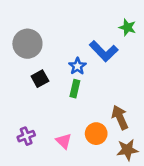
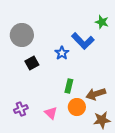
green rectangle: (75, 89) -> (69, 86), moved
brown arrow: (120, 117) -> (96, 94), turned -84

